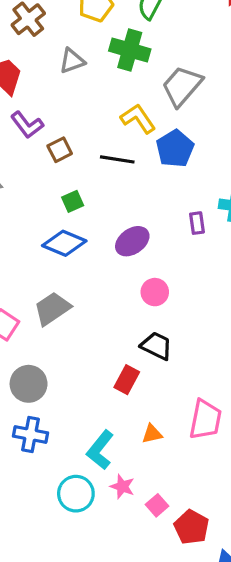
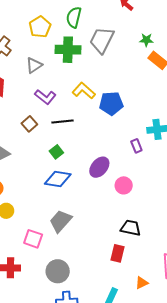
gray trapezoid: (182, 86) -> (102, 40), moved
purple L-shape: (27, 125) -> (45, 97), moved
blue pentagon: (175, 149) -> (111, 103), turned -30
brown square: (60, 150) -> (29, 124), moved
black line: (117, 159) -> (62, 122), moved
pink circle: (155, 292) -> (124, 185), moved

